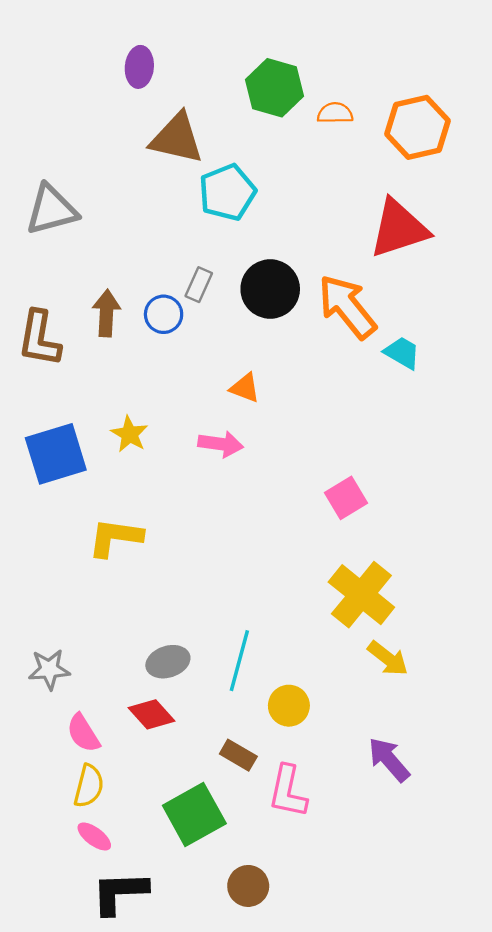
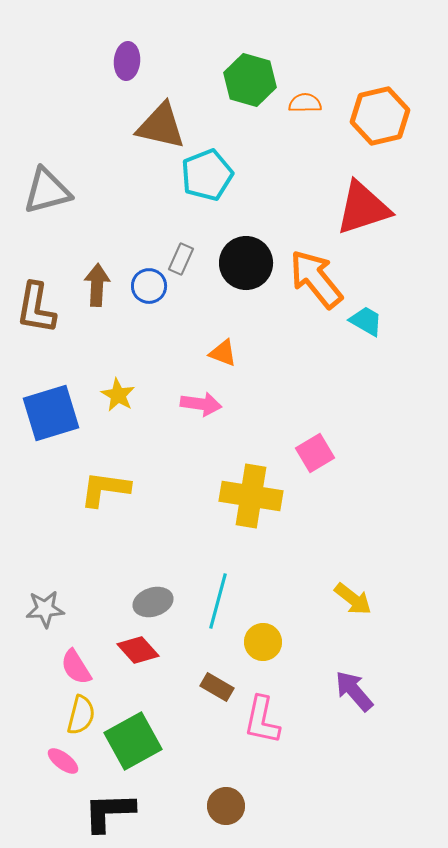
yellow cross: (361, 595) -> (251, 496), moved, turned -30
green square: (194, 815) -> (133, 741), moved
pink ellipse: (94, 836) -> (63, 761), moved

